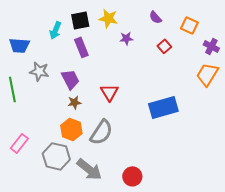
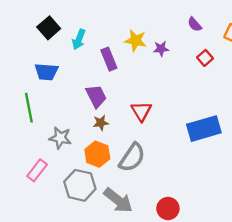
yellow star: (108, 18) -> (136, 41), moved
black square: (80, 20) -> (49, 28), moved, turned -30
blue trapezoid: (19, 45) -> (46, 72), moved
gray star: (39, 71) -> (60, 138), moved

